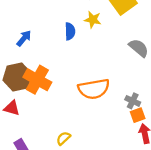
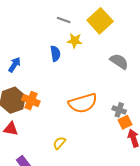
orange cross: (37, 80) -> (31, 101), size x0.7
yellow semicircle: (63, 138) -> (59, 143), moved

